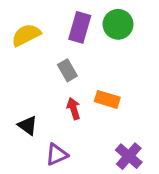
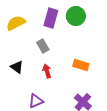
orange rectangle: (107, 99) -> (81, 65), moved
black triangle: (28, 125) -> (17, 67), moved

